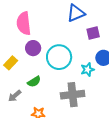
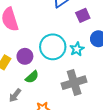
purple circle: (33, 48) -> (25, 56), moved
cyan star: (87, 70) -> (77, 49), moved

